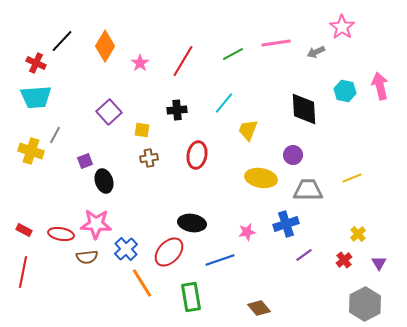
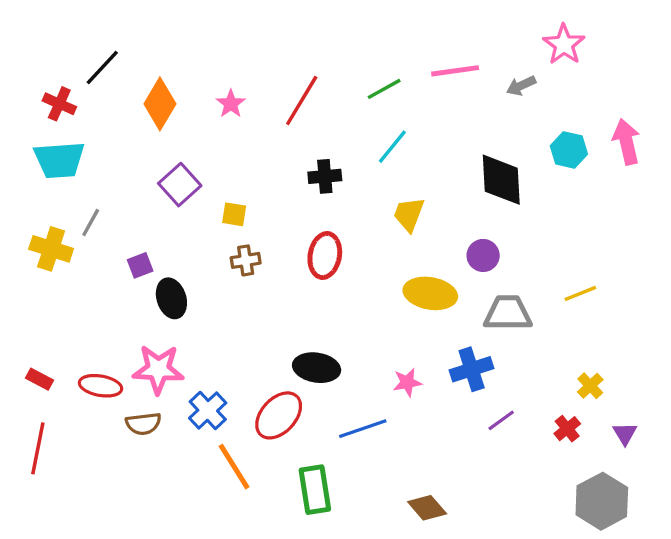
orange diamond: (105, 46) -> (160, 104), moved
cyan line: (224, 103) -> (392, 147), moved
black cross: (177, 110) -> (325, 176), moved

